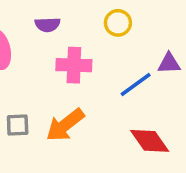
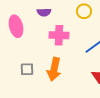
orange arrow: (65, 125) -> (54, 69), turned -40

